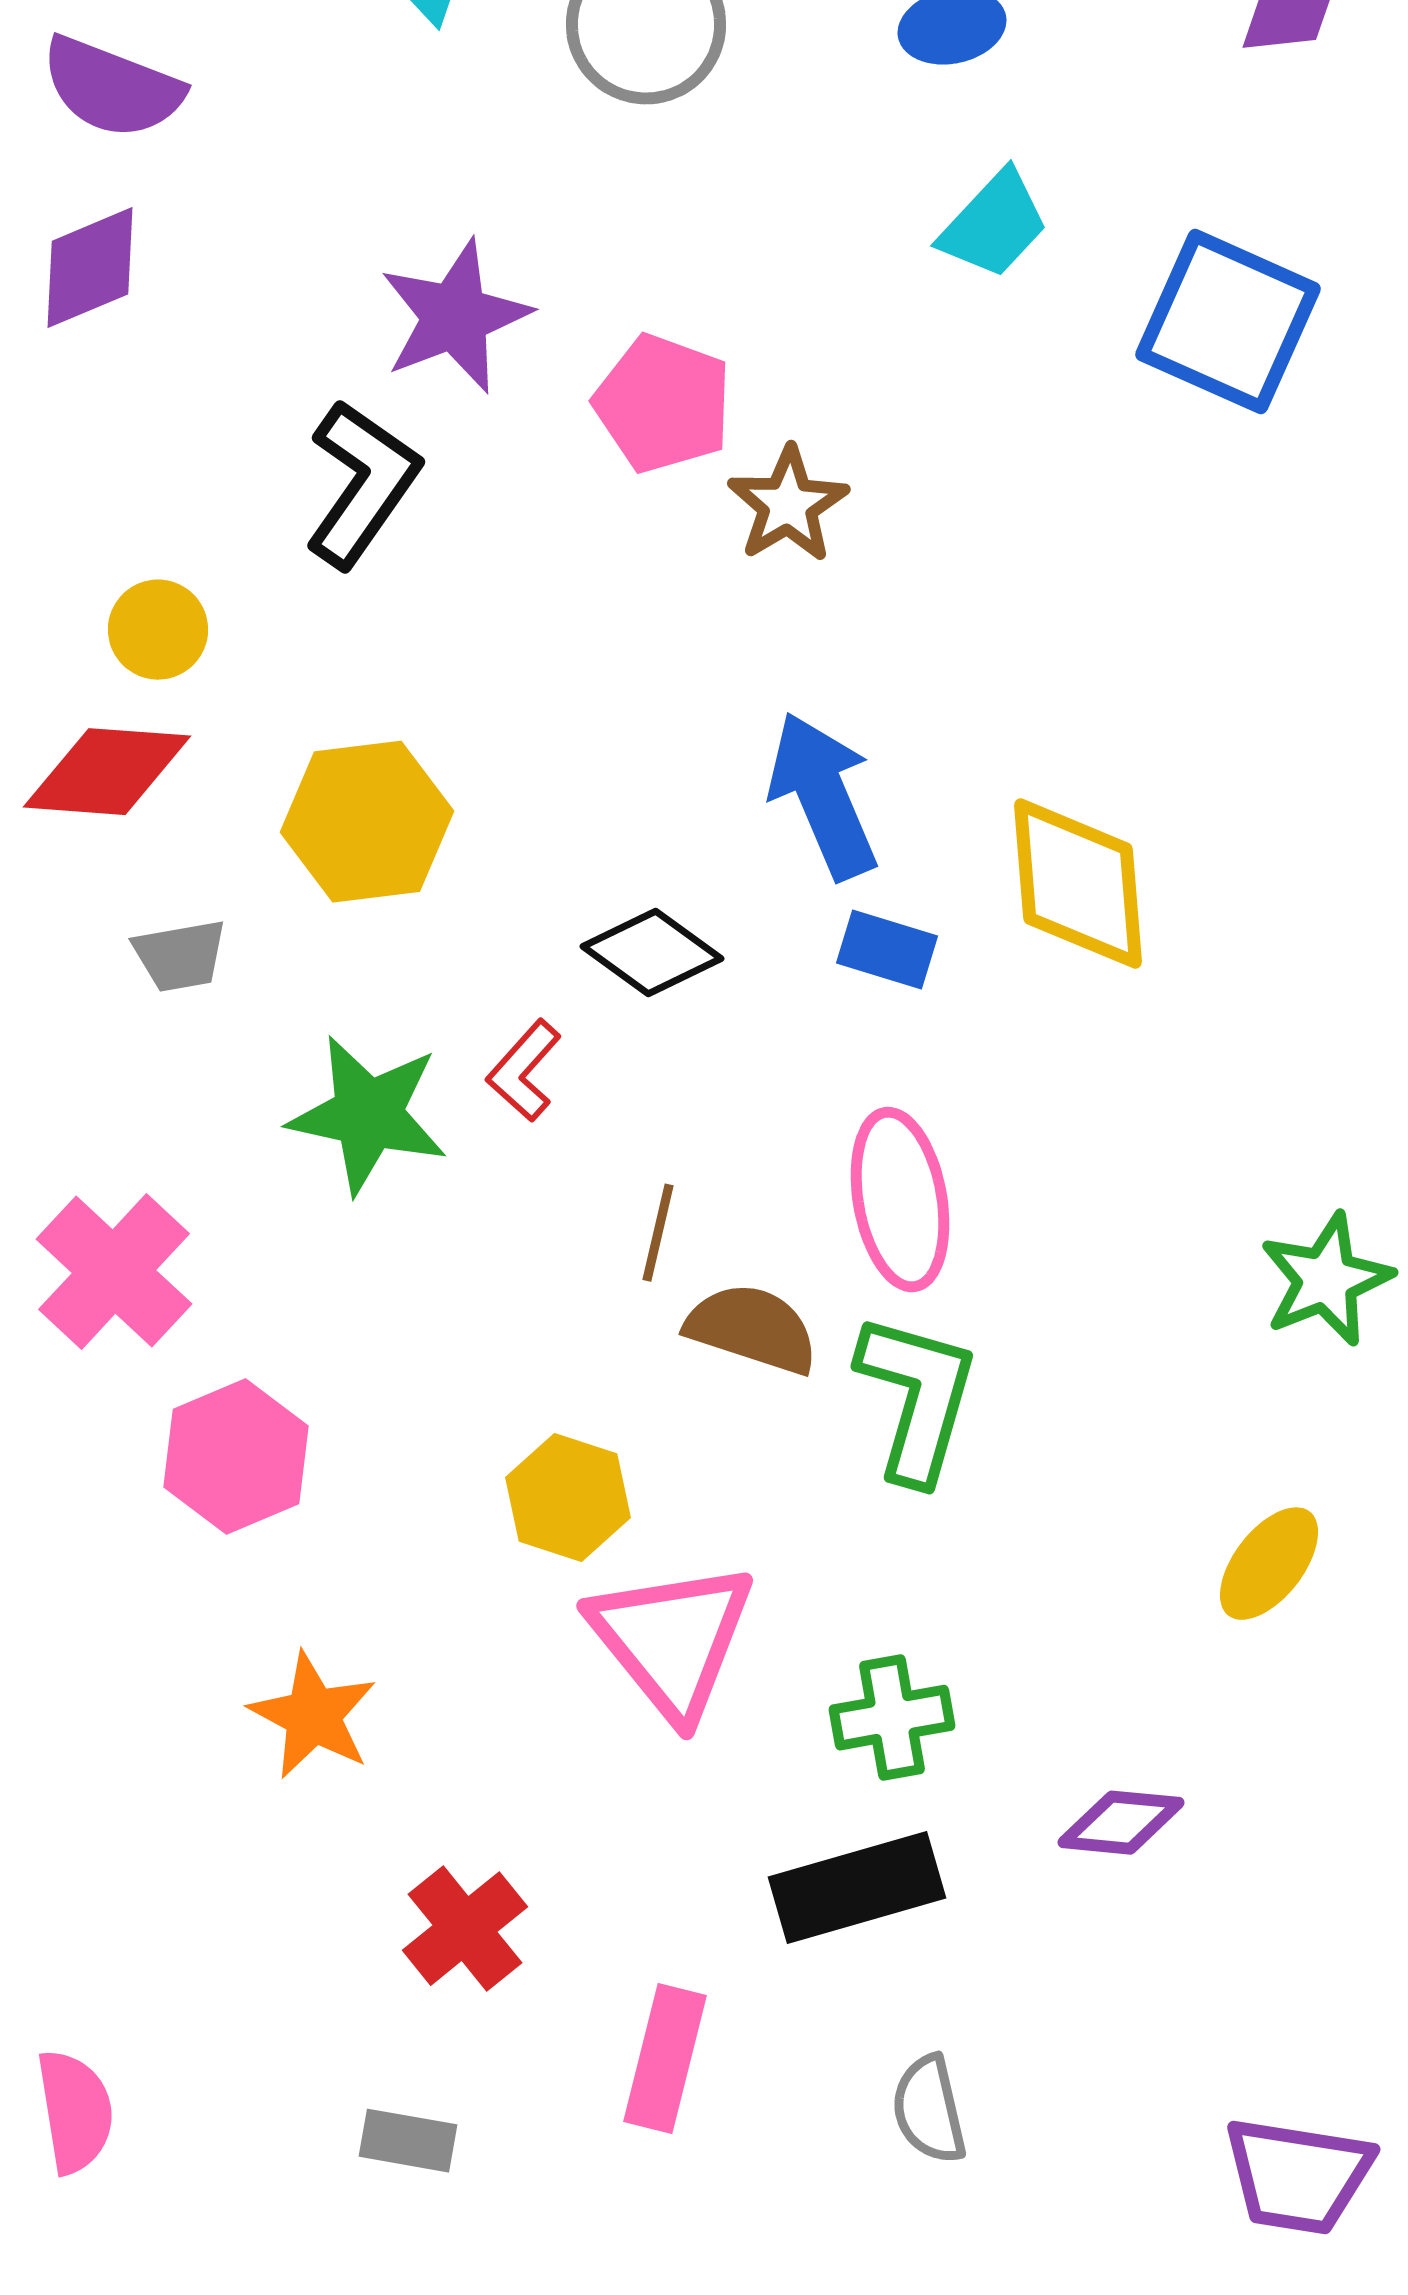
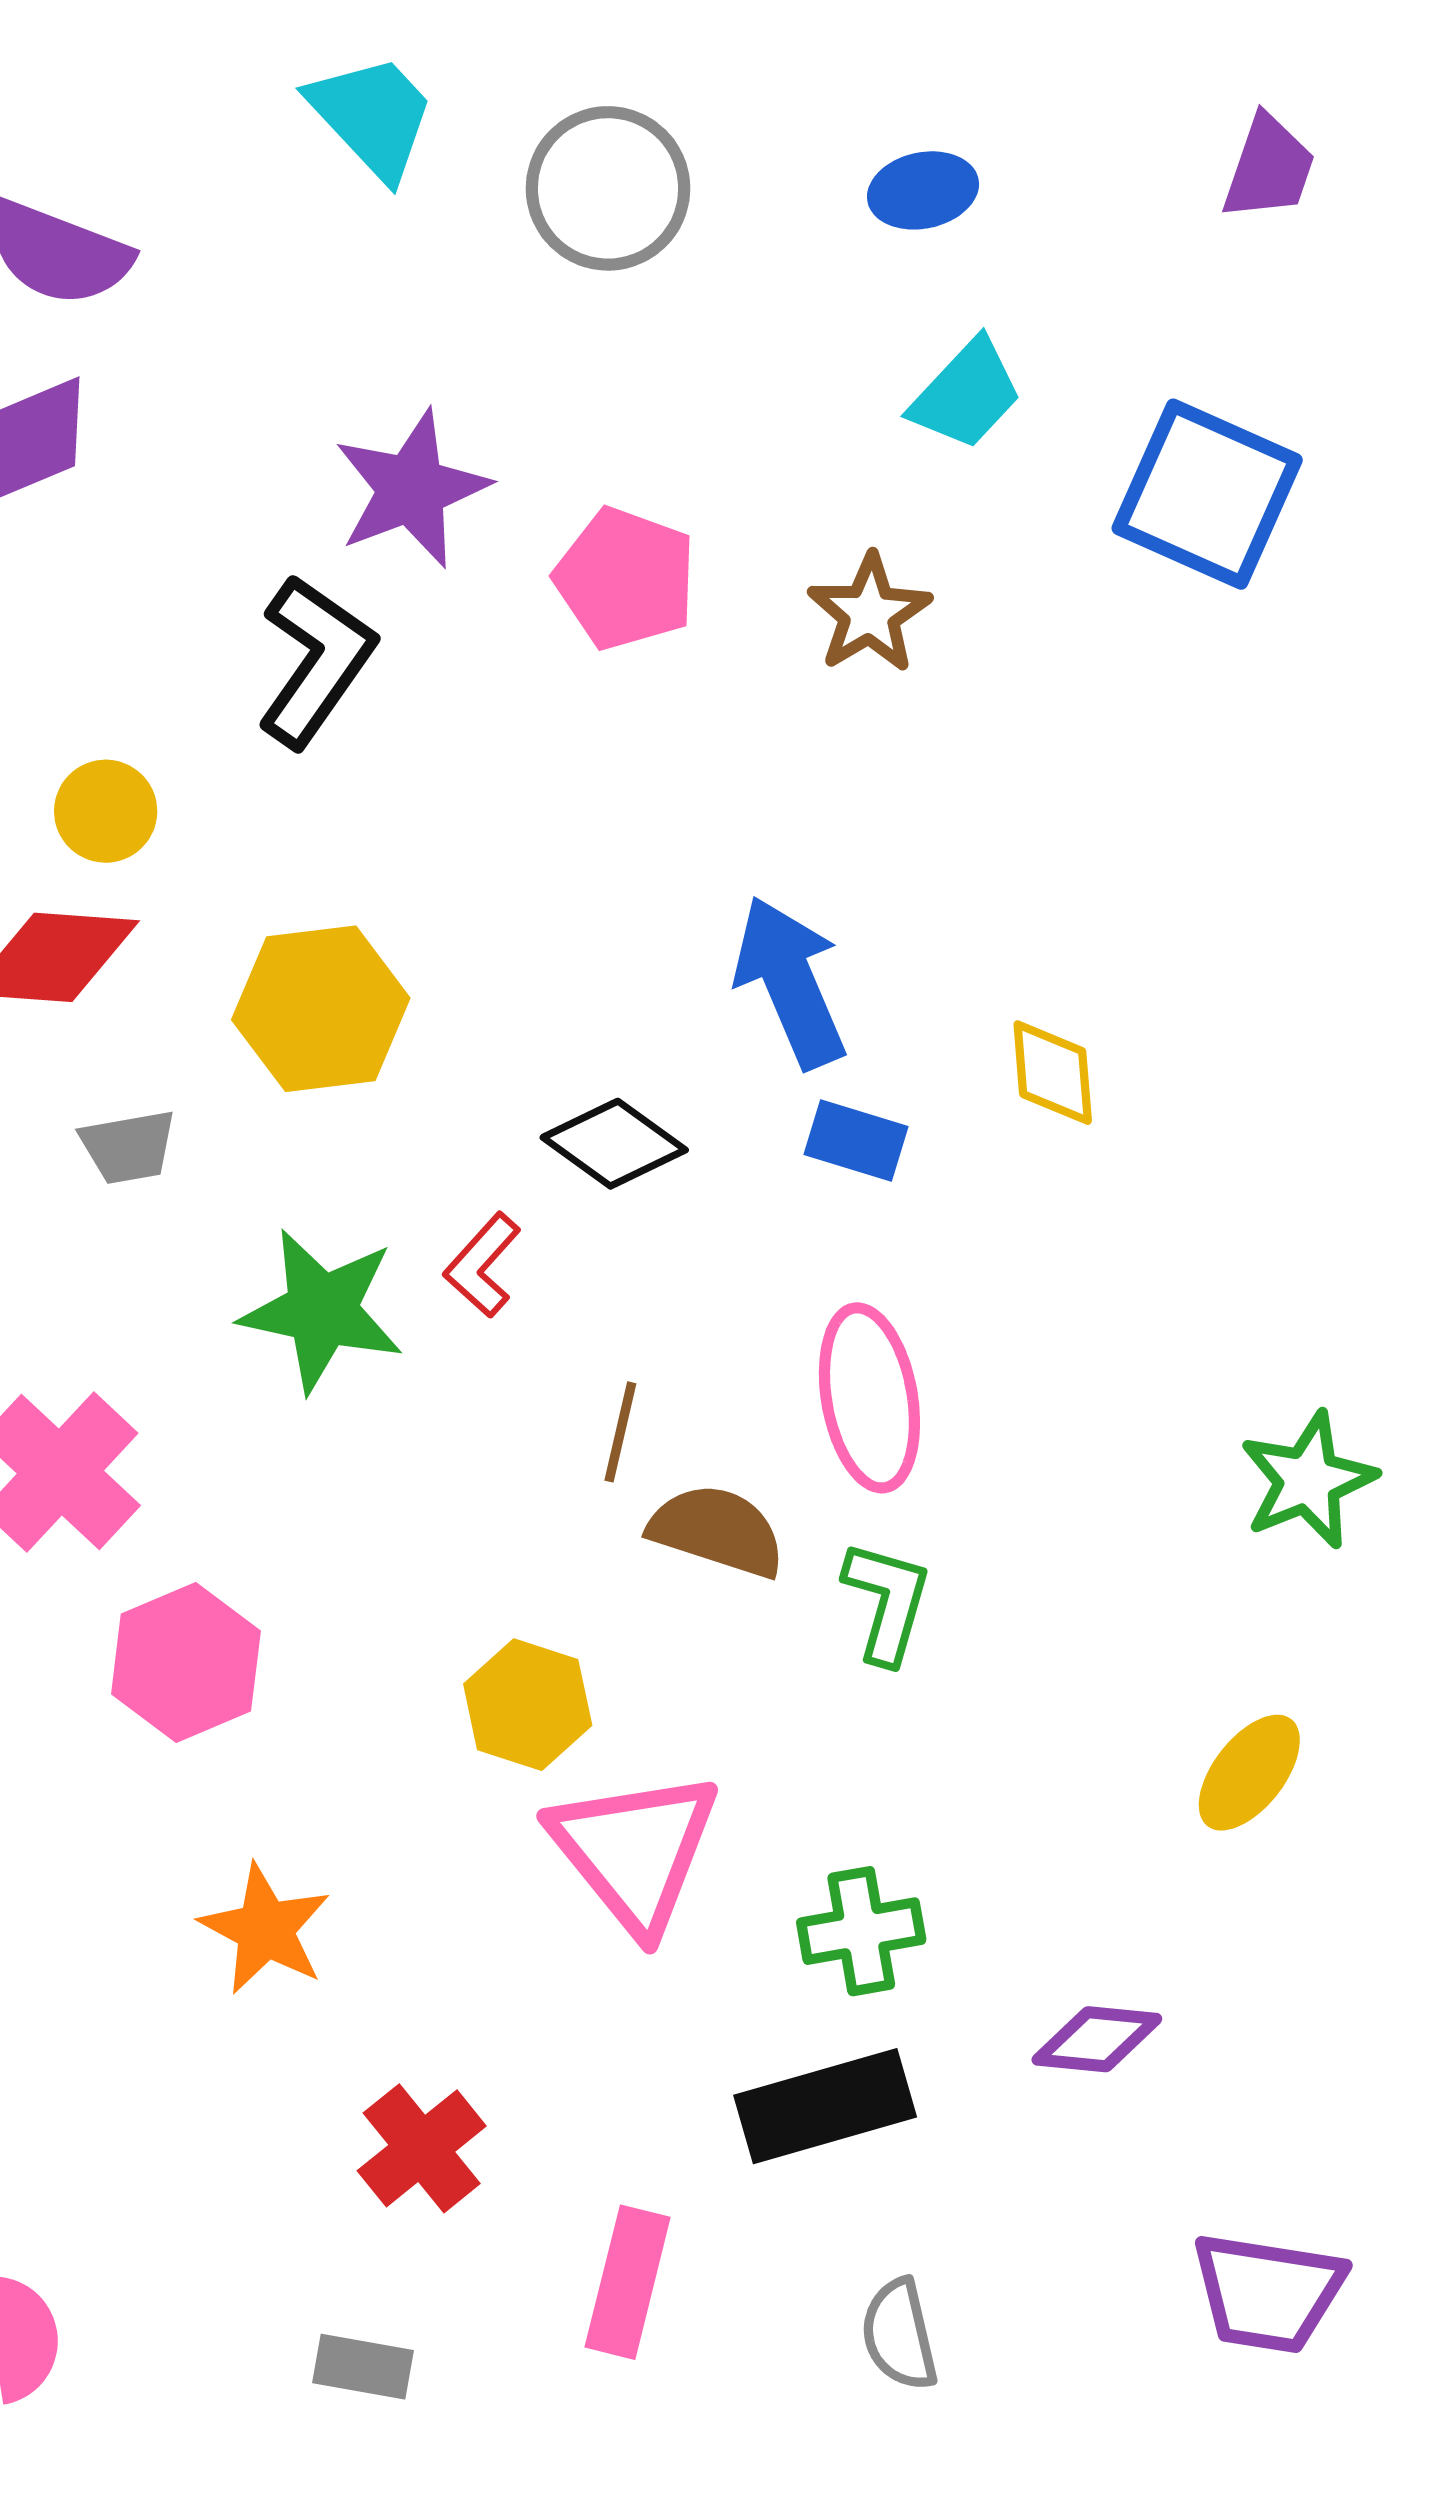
brown star: (788, 505) -> (869, 614), moved
yellow diamond: (1078, 884) -> (1053, 1073), size x0.6
green L-shape: (917, 1398) -> (887, 1602), size x0.7
purple trapezoid: (1298, 2176) -> (1268, 2292), moved

